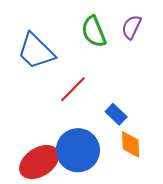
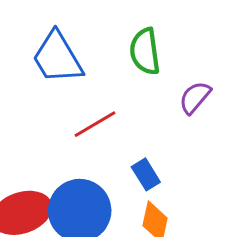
purple semicircle: (131, 27) -> (195, 97), moved

